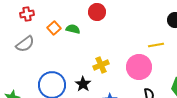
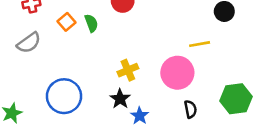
green semicircle: (73, 29) -> (91, 23), turned 56
black star: (83, 84) -> (120, 99), moved

